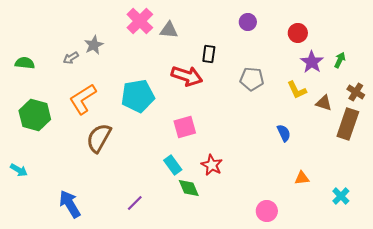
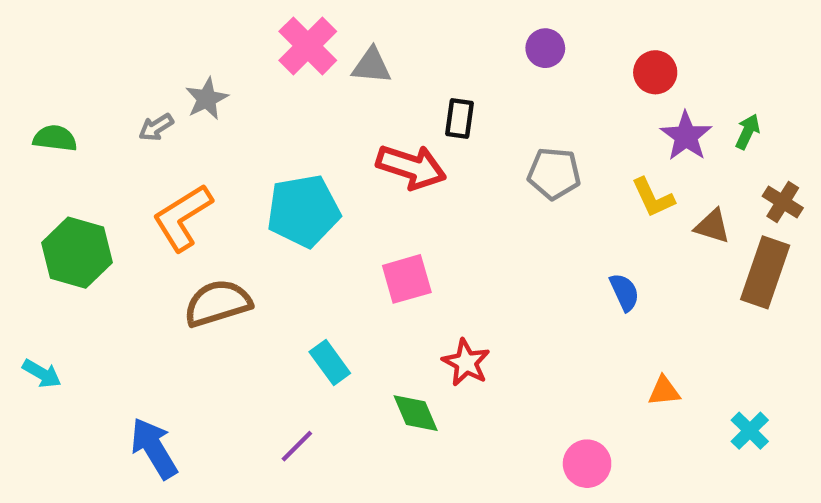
brown semicircle: (99, 138) -> (218, 303), turned 44
cyan rectangle: (173, 165) -> (330, 363), moved

